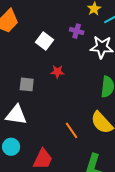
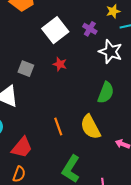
white square: (45, 41) -> (55, 30), size x1.4

